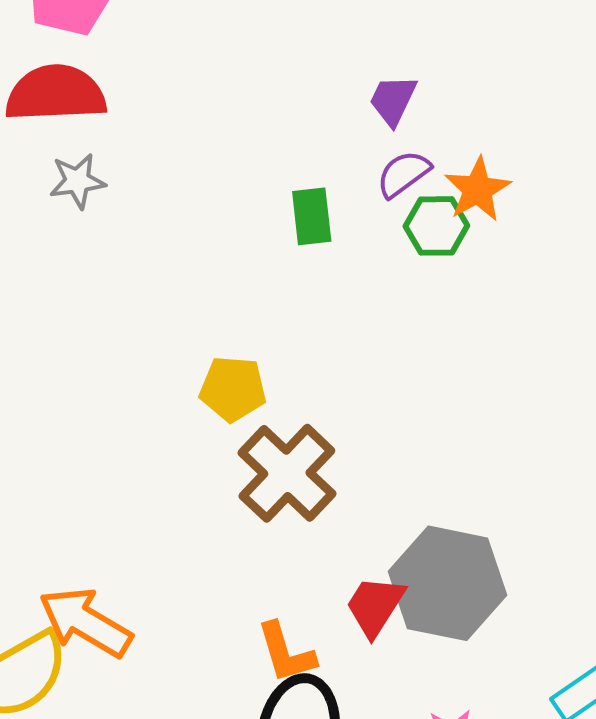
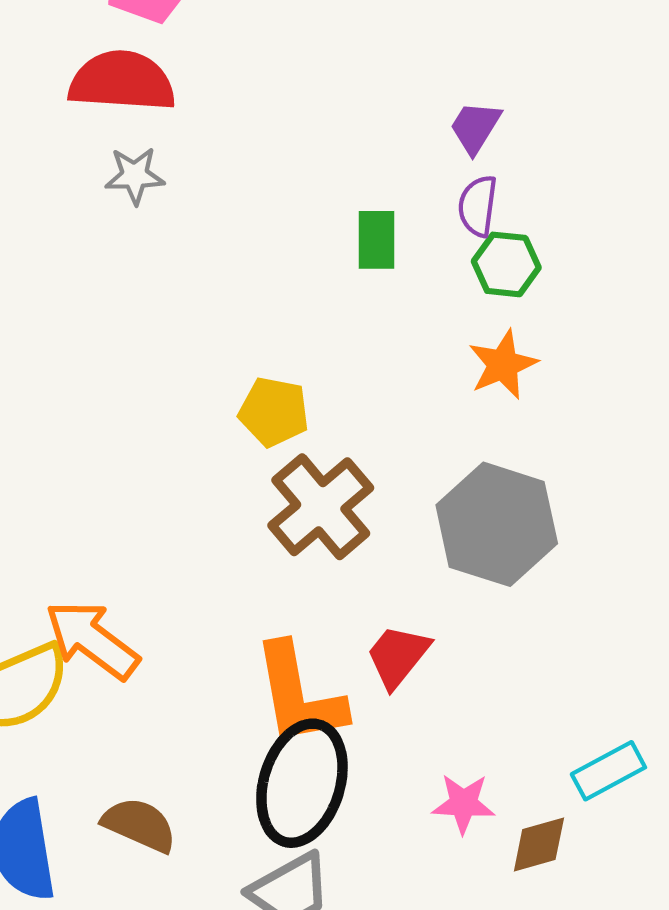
purple semicircle: (403, 174) -> (478, 206), turned -52
orange star: (478, 189) -> (503, 365), moved
gray hexagon: (448, 583) -> (497, 524), moved
orange L-shape: (286, 653) -> (299, 695), size x1.6

